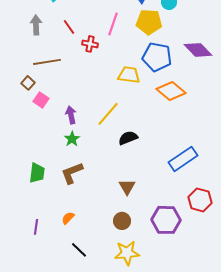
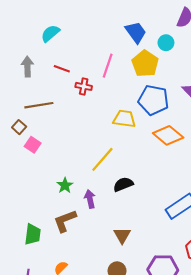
yellow pentagon: (149, 22) -> (145, 64), turned 30
red line: (69, 27) -> (62, 69), turned -35
purple arrow: (71, 115) -> (90, 199), moved
green trapezoid: (37, 173) -> (33, 234), moved

